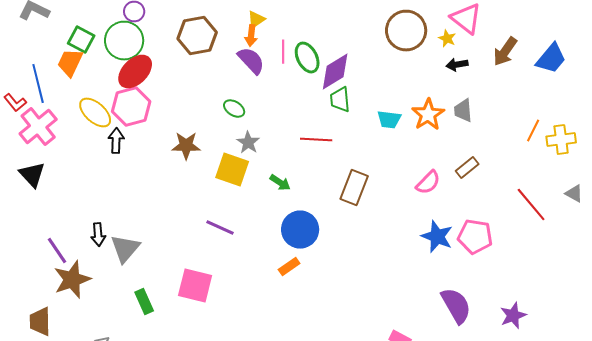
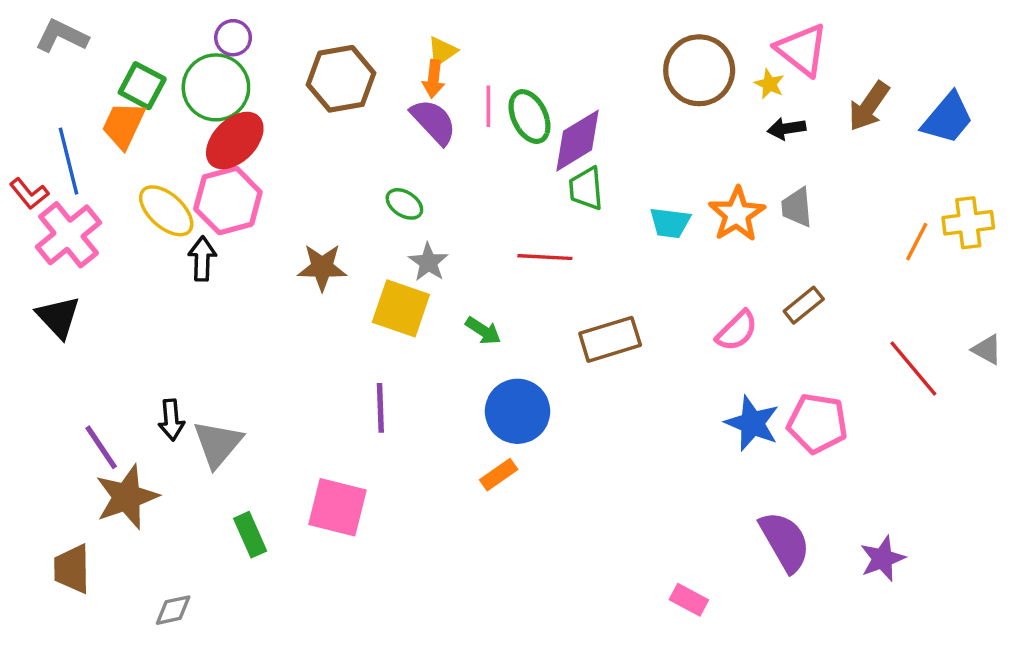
yellow cross: (561, 140) -> (968, 223), moved
brown rectangle: (354, 188) -> (610, 339), turned 52
purple line: (220, 228) -> (380, 408), turned 64

